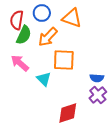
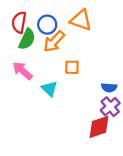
blue circle: (42, 13) -> (47, 25), moved
orange square: (64, 60) -> (72, 67), size x0.6
red diamond: (68, 113) -> (99, 127), moved

